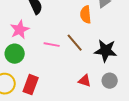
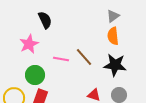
orange semicircle: (86, 15) -> (113, 36), moved
green circle: (15, 54) -> (35, 75), moved

